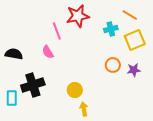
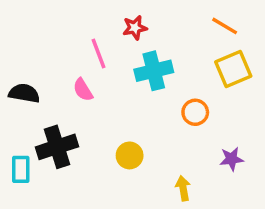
red star: (78, 16) -> (135, 28), size x0.6
cyan cross: (111, 29) -> (154, 71), moved, size x1.5
purple star: (134, 70) -> (231, 159), moved
yellow arrow: (84, 109) -> (183, 188), moved

